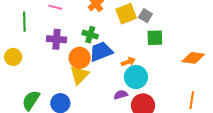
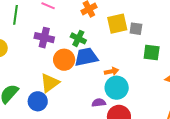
gray square: (145, 16) -> (136, 29), turned -32
green square: (155, 38) -> (152, 53), moved
yellow triangle: (79, 75) -> (50, 83), moved

